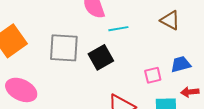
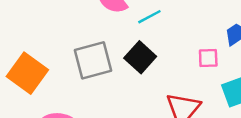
pink square: (153, 75) -> (208, 58), turned 30

